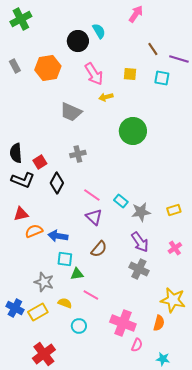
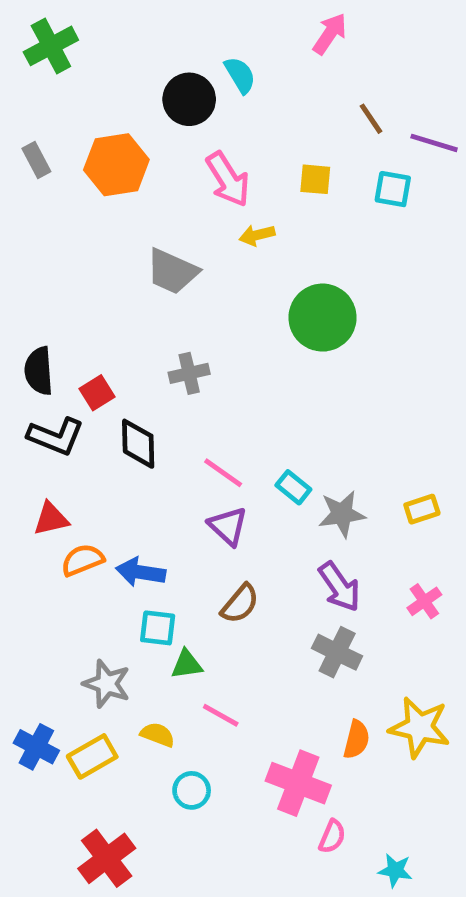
black diamond: (57, 183) -> (138, 444), turned -30
orange semicircle: (159, 323) -> (356, 739), moved

